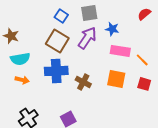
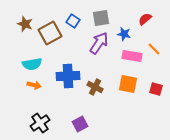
red semicircle: (144, 14) -> (145, 19), moved
brown star: (11, 36) -> (25, 24), moved
brown square: (57, 41) -> (50, 33), moved, turned 30
orange line: (142, 60) -> (154, 49), moved

